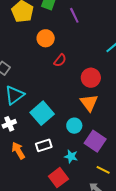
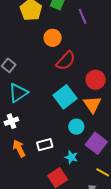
red semicircle: (60, 60) -> (66, 61), size x1.5
cyan square: (42, 113) -> (65, 97), moved

